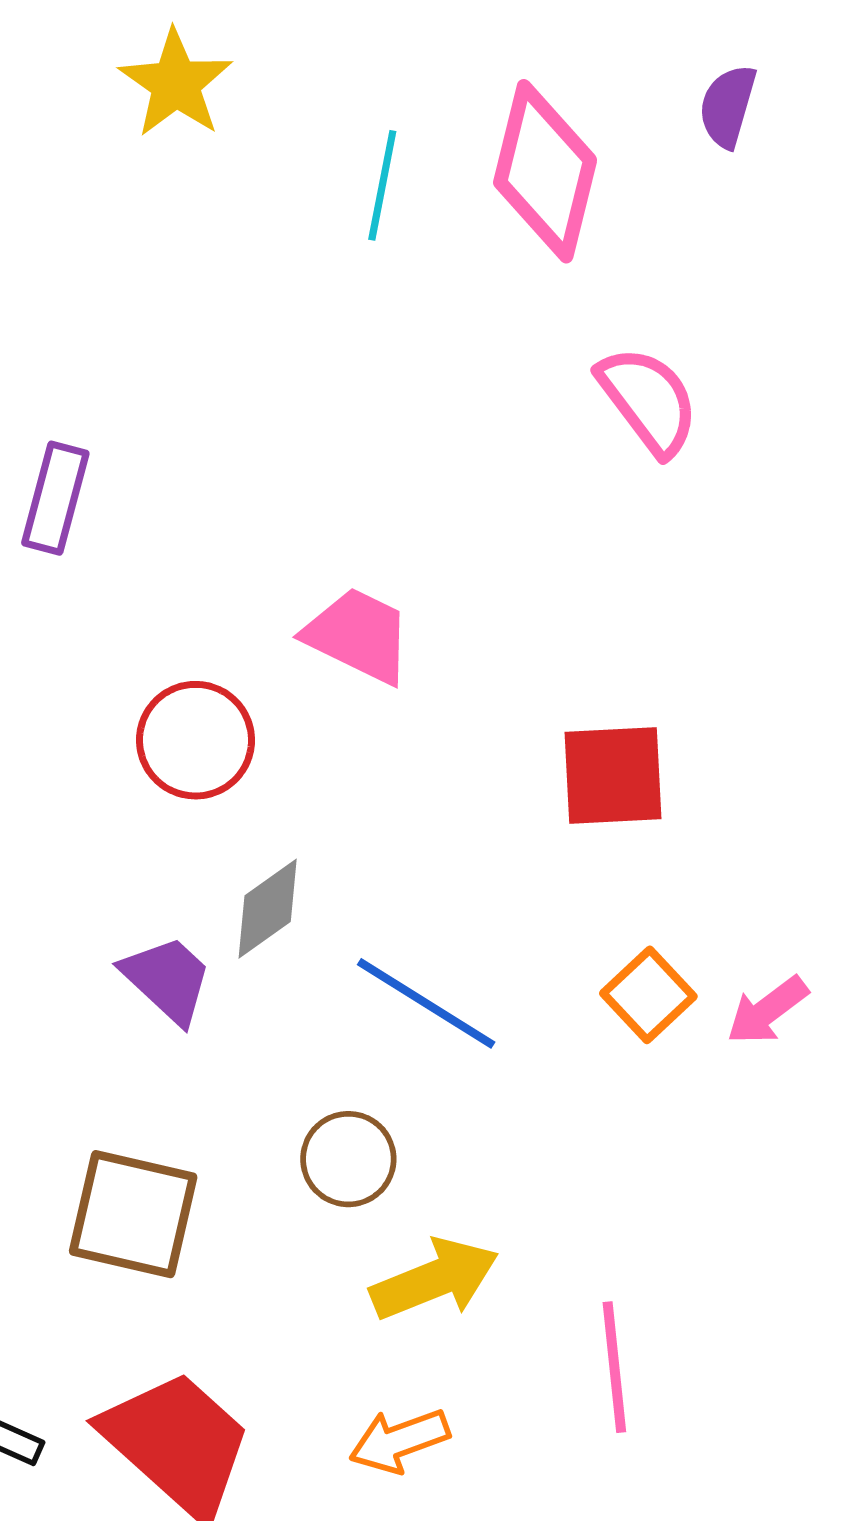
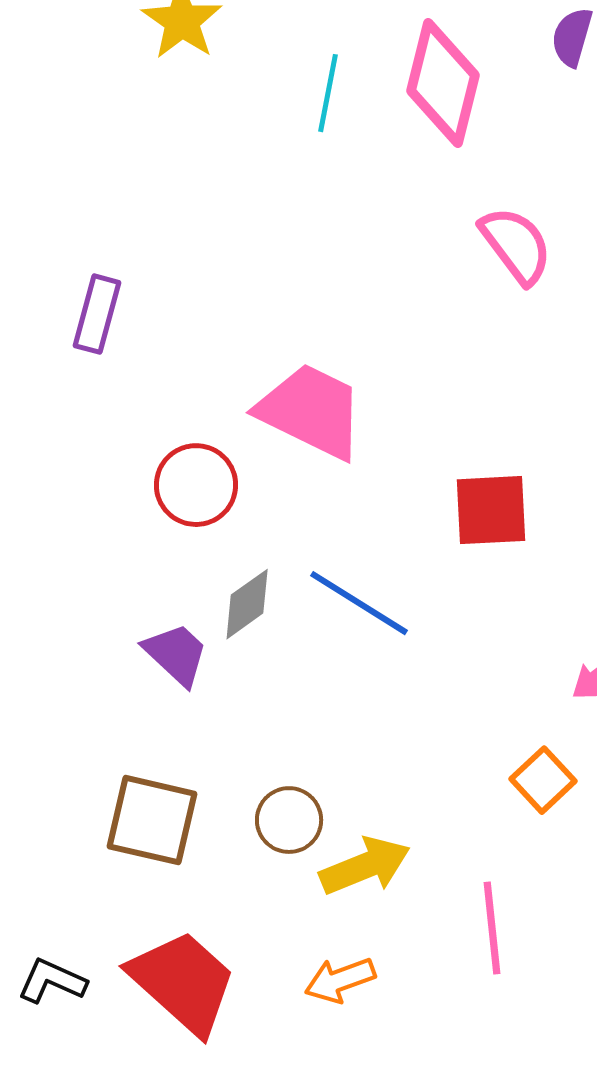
pink trapezoid: (358, 635) -> (311, 411), size x1.4
orange square: (648, 995) -> (543, 780), moved
blue line: (426, 1003) -> (359, 603), moved
brown circle: (348, 1159) -> (289, 820), moved

